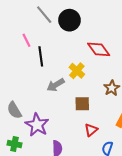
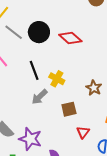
red diamond: (99, 49) -> (70, 38), moved
black line: (41, 56) -> (34, 70), moved

